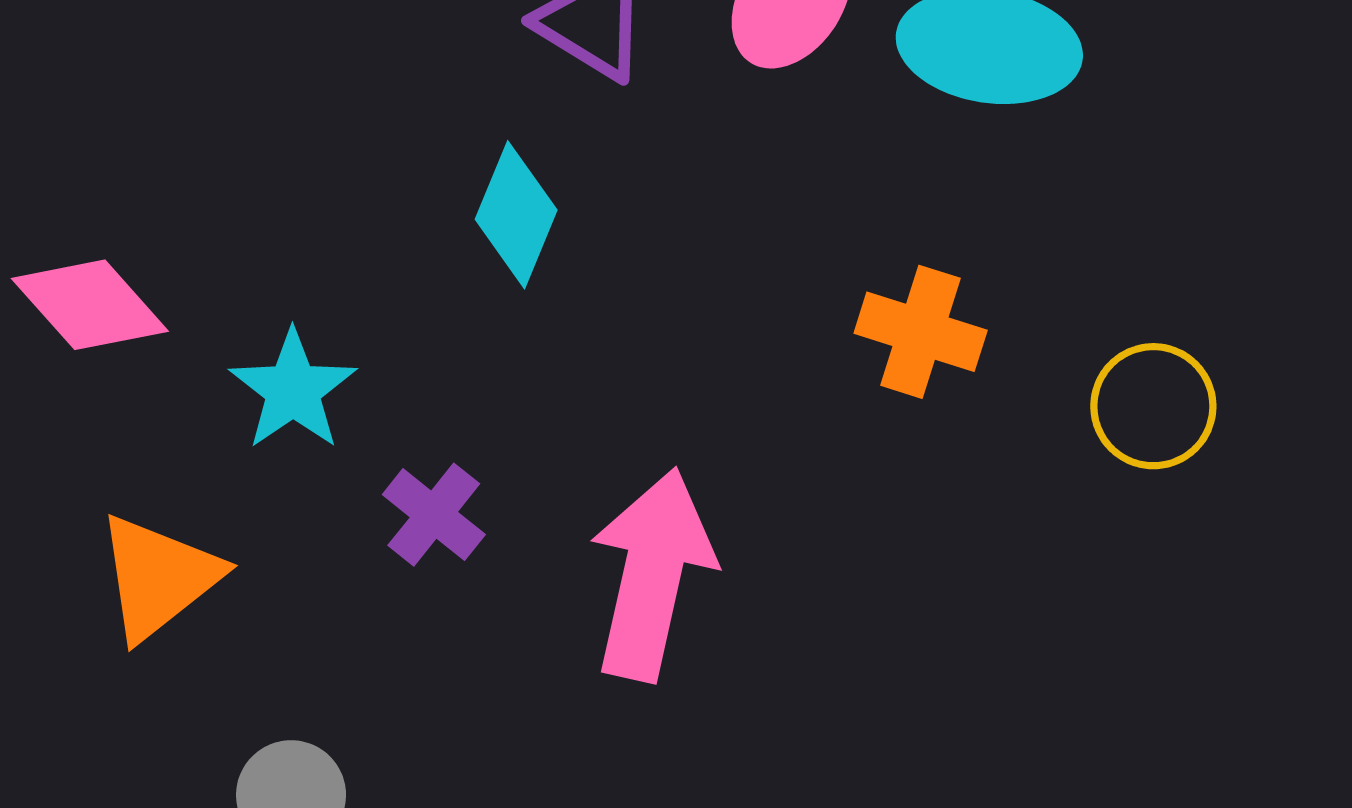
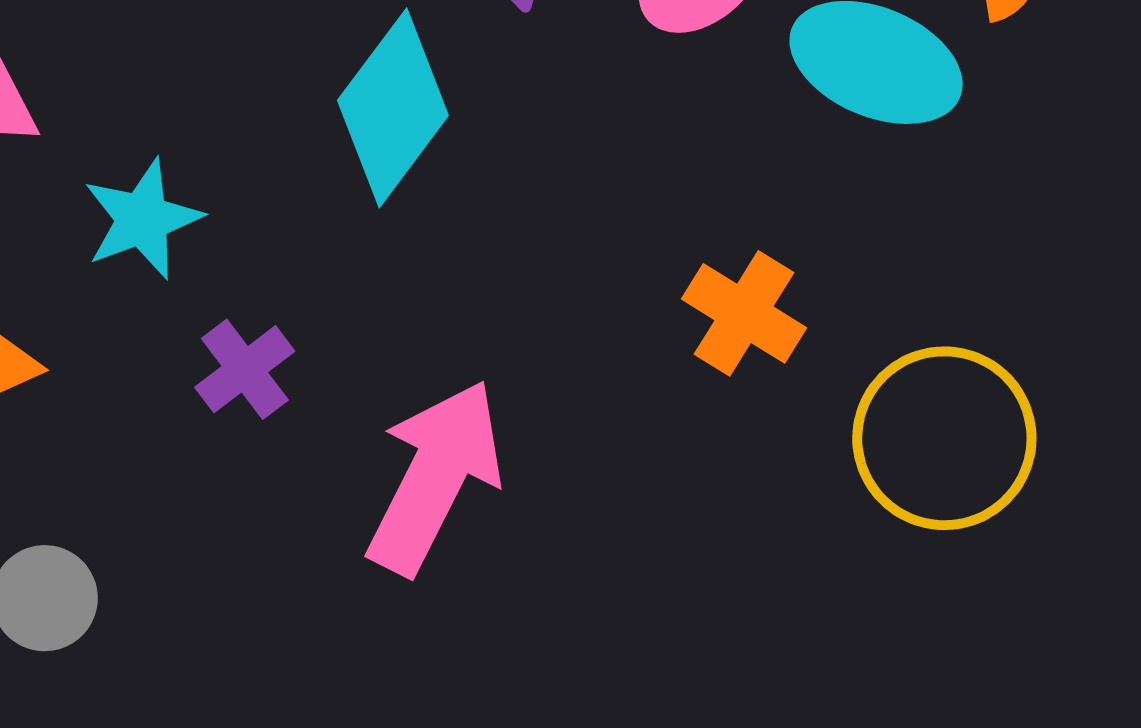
cyan diamond: (516, 215) -> (393, 108), size x1.4
yellow circle: (1153, 406) -> (944, 438), size x1.5

